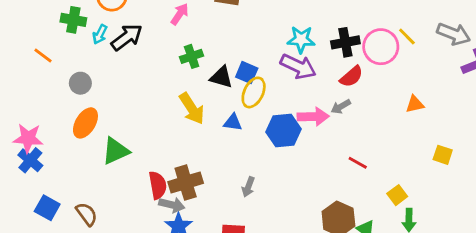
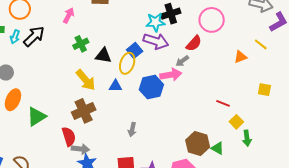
yellow line: (407, 36) -> (261, 44), moved
black cross: (345, 42) -> (171, 14), moved
blue square: (247, 73) -> (135, 51), moved, turned 35
gray arrow: (341, 107) -> (182, 61), moved
red line: (358, 163) -> (223, 103), moved
brown cross: (186, 182) -> (84, 111), moved

